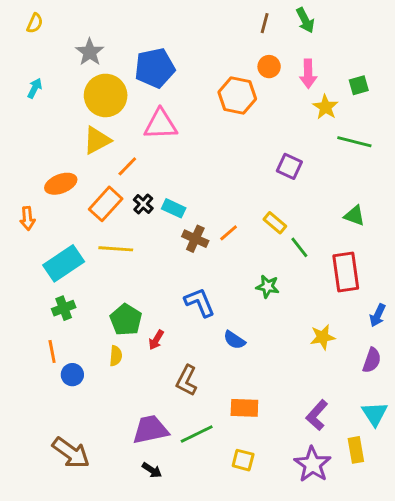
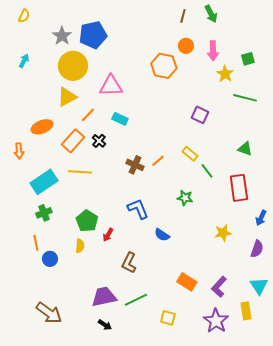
blue pentagon: (155, 68) -> (93, 35), moved
cyan rectangle: (174, 208) -> (120, 119), moved
orange rectangle: (244, 408) -> (187, 282), moved, turned 30

